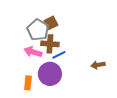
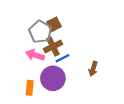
brown cross: (50, 44) -> (53, 47), turned -30
brown arrow: (98, 65) -> (93, 69), moved, turned -64

